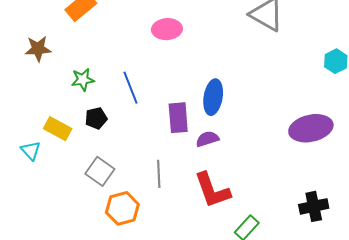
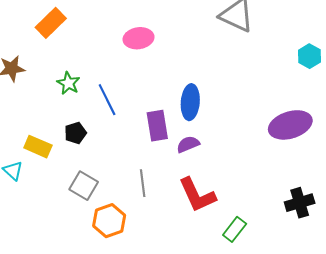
green star: (83, 80) -> (68, 83), moved, turned -30

